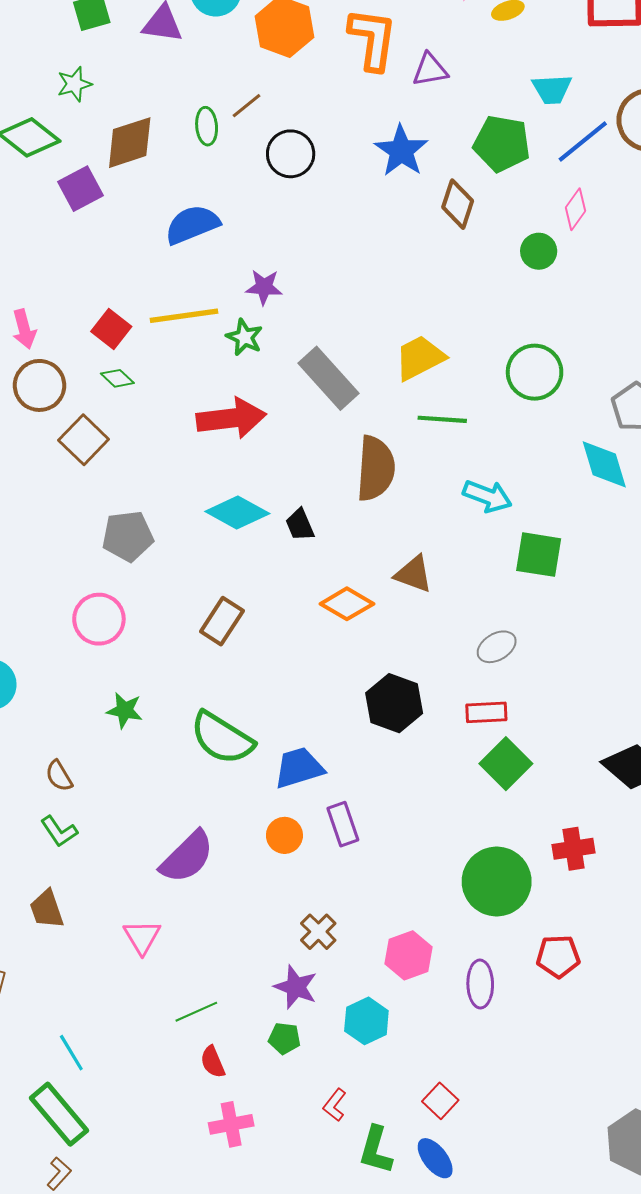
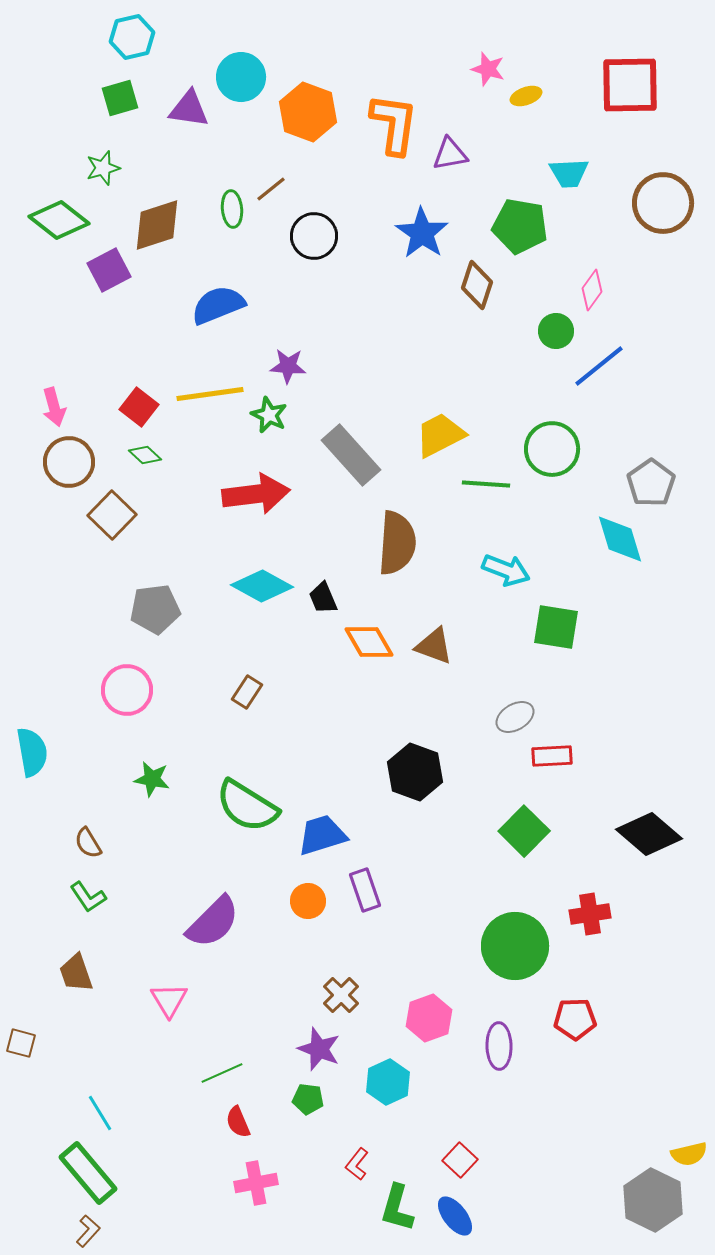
blue line: (583, 142) -> (599, 366), moved
green line: (442, 419) -> (486, 484), moved
orange diamond: (347, 604) -> (369, 642), moved, turned 30
brown rectangle: (222, 621) -> (247, 692), size x0.7
red rectangle: (486, 712) -> (552, 756), moved

